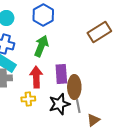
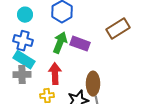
purple rectangle: (61, 74) -> (80, 44), moved, turned -66

